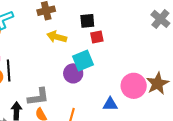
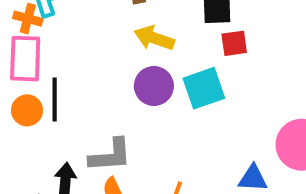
purple circle: (73, 73) -> (154, 86), moved

